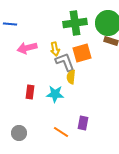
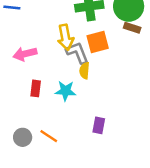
pink arrow: (27, 48) -> (25, 54), moved
yellow arrow: (55, 49) -> (65, 37), size x1.5
orange line: (61, 132) -> (49, 136), moved

